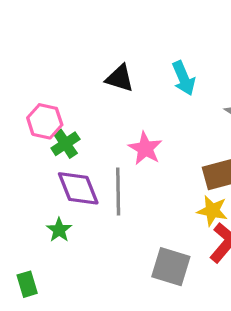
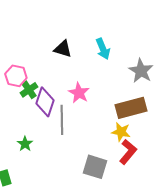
purple diamond: (78, 188) -> (45, 102), moved, turned 40

